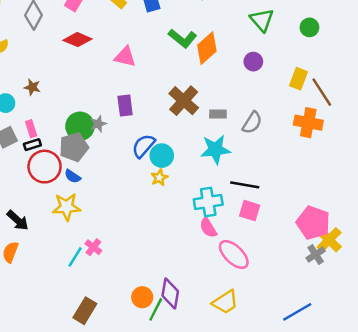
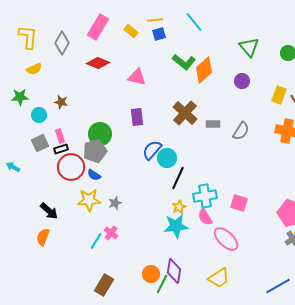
gray star: (98, 124) -> (115, 203), moved
cyan star: (215, 149) -> (176, 226), moved
yellow star: (159, 178) -> (179, 207), moved
black line: (245, 185) -> (178, 178), moved, turned -75

